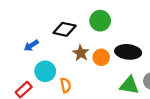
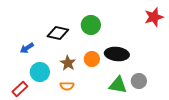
brown star: (81, 53) -> (68, 63), moved
orange semicircle: (66, 85) -> (67, 86), moved, turned 104

